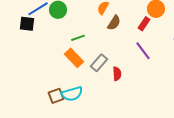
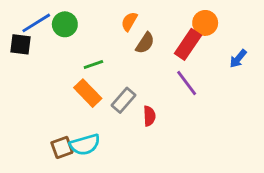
red rectangle: (144, 24) -> (188, 44), size x1.5

